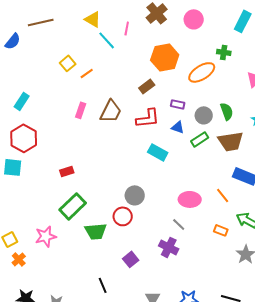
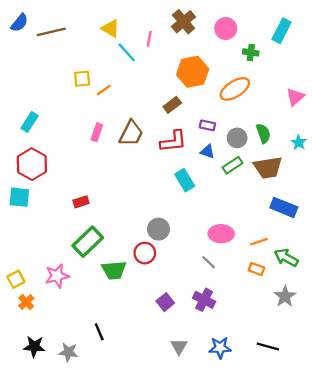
blue semicircle: (13, 41) -> (19, 23), moved
green cross: (224, 52) -> (251, 52), moved
yellow square: (68, 63) -> (82, 79), turned 35
cyan rectangle: (158, 152) -> (185, 180), turned 30
orange line: (223, 195) -> (259, 242), moved, turned -70
purple cross: (169, 247) -> (204, 300), moved
purple square: (131, 259) -> (165, 302), moved
black line: (103, 285) -> (99, 332), moved

